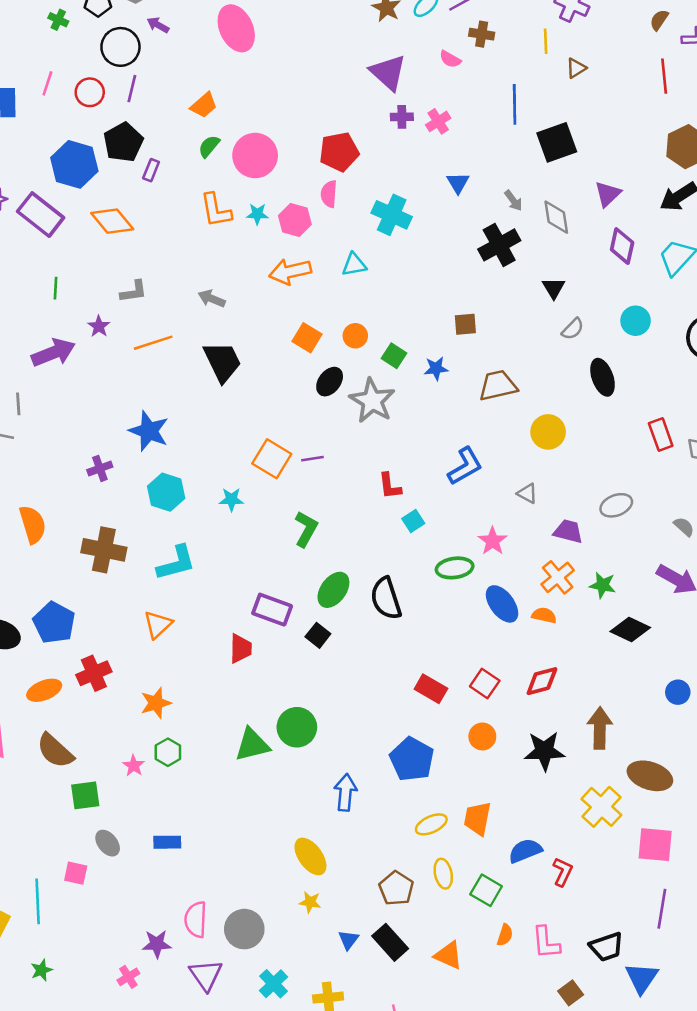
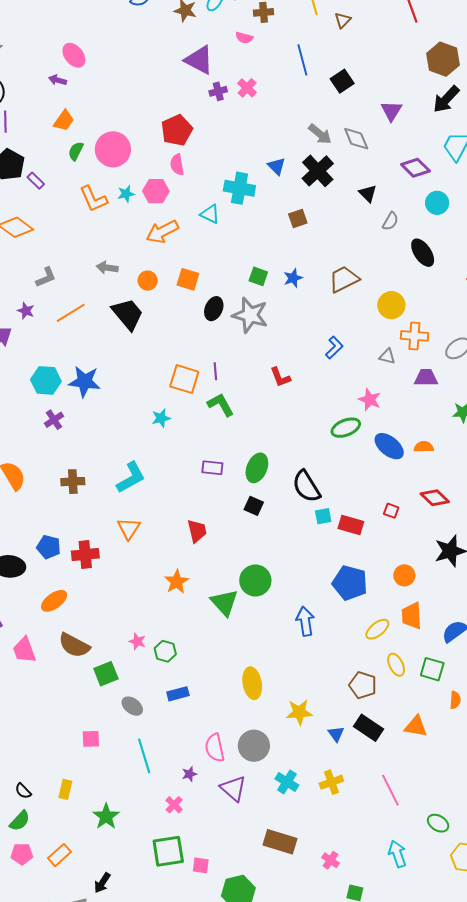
purple arrow: (158, 25) -> (58, 80), moved
pink ellipse: (236, 28) -> (74, 55), size x0.7
black square: (557, 142) -> (342, 81), size x0.7
purple rectangle: (151, 170) -> (36, 181), turned -54
blue triangle: (458, 183) -> (277, 166), moved
gray arrow: (513, 201) -> (320, 134), size x1.4
cyan cross: (392, 215) -> (239, 188), moved
purple diamond: (622, 246) -> (415, 168), moved, turned -44
cyan triangle: (354, 265) -> (210, 214), turned 50
brown square: (465, 324) -> (298, 219), moved
orange circle: (355, 336) -> (148, 281), moved
purple line: (312, 459) -> (215, 371), turned -72
blue L-shape: (465, 466) -> (334, 347), size x0.7
cyan hexagon: (166, 492) -> (46, 380), moved
cyan square: (413, 521) -> (323, 516), moved, turned 36
green L-shape: (306, 529) -> (221, 405), moved, turned -44
brown cross: (104, 550) -> (73, 482), size x0.7
orange cross: (558, 577) -> (414, 336), moved, turned -32
black semicircle: (386, 598) -> (306, 486), moved
purple rectangle: (272, 610) -> (212, 468), moved, size x0.7
blue pentagon: (54, 623) -> (49, 547), size x0.7
red cross: (94, 673) -> (85, 554), moved, turned 32
red diamond: (542, 681) -> (435, 498), turned 72
red square: (485, 683) -> (391, 511), size x0.7
orange star: (156, 703) -> (177, 582), moved
orange circle: (482, 736) -> (404, 575), moved
green triangle: (252, 745) -> (224, 603), turned -44
green hexagon: (168, 752) -> (165, 651), moved
yellow ellipse: (310, 856) -> (252, 683), moved, turned 40
pink square: (76, 873) -> (91, 739), moved
cyan line: (38, 901) -> (144, 756), moved
yellow star: (310, 902) -> (299, 712), size x1.5
purple star: (157, 944) -> (189, 774), size x0.7
green star: (42, 970) -> (106, 816), size x1.5

